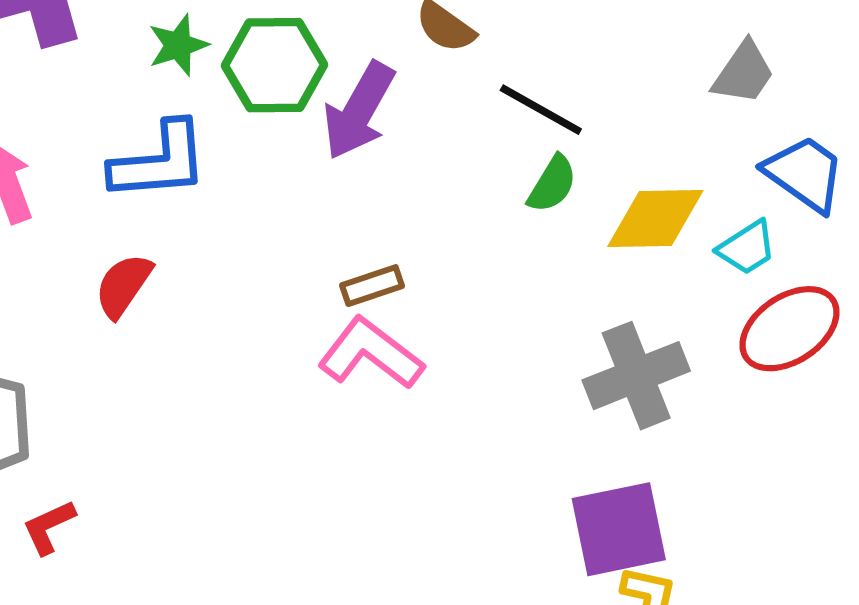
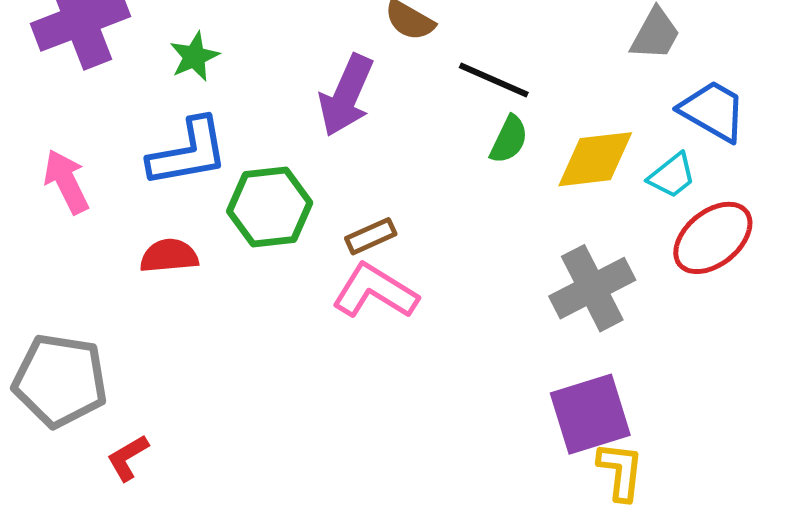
green hexagon: (274, 65) -> (270, 207), moved
red semicircle: (123, 285) -> (169, 256), turned 56

